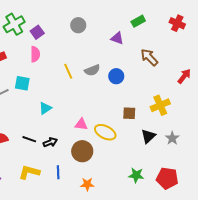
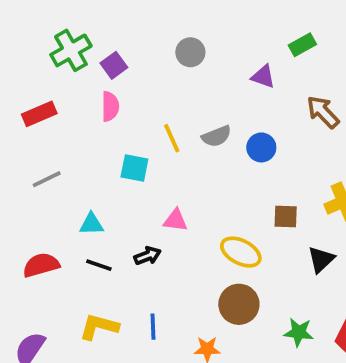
cyan square: (22, 83) -> (134, 168), moved
cyan triangle: (45, 108) -> (91, 224), moved, turned 32
pink triangle: (81, 124) -> (175, 220), moved
black arrow: (50, 142) -> (147, 256), moved
brown circle: (82, 151) -> (239, 304), moved

